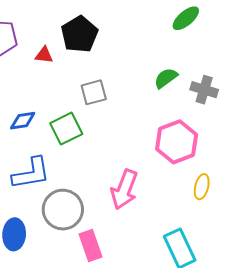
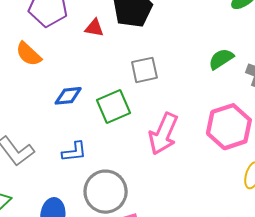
blue L-shape: (31, 173) -> (74, 152), size x0.6
pink arrow: (124, 190) -> (163, 134), moved

